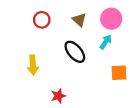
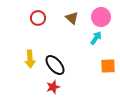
black ellipse: (75, 52) -> (55, 65), moved

